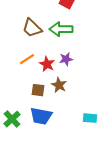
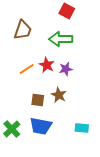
brown trapezoid: (32, 28) -> (23, 30), moved, turned -115
red star: (47, 64) -> (47, 65), moved
cyan rectangle: (90, 118) -> (82, 128), moved

